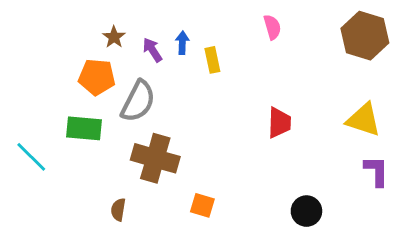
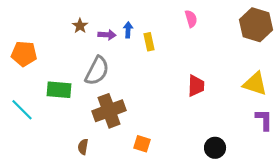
purple arrow: (152, 50) -> (107, 35), turned 126
orange pentagon: (97, 77) -> (24, 54), moved
brown cross: (155, 158) -> (109, 111), turned -36

